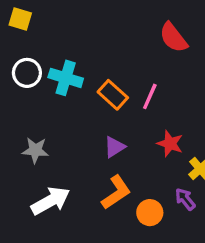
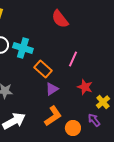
red semicircle: (173, 38) -> (60, 19), moved
orange rectangle: (113, 95) -> (43, 69), moved

